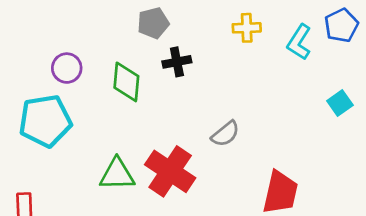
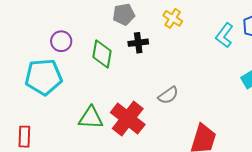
yellow cross: (247, 28) -> (173, 18), moved, turned 30

